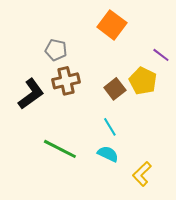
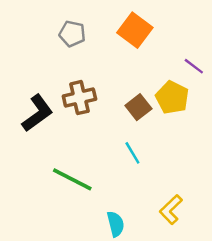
gray pentagon: (56, 50) -> (72, 34), moved
cyan semicircle: (108, 154) -> (116, 224), moved, turned 50

